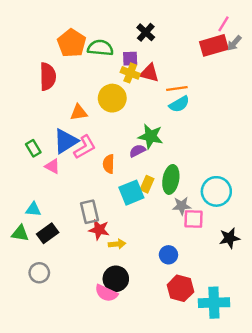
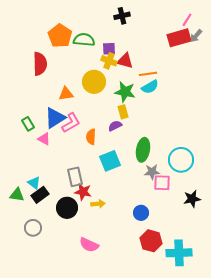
black cross: (146, 32) -> (122, 16), moved, turned 35
green star: (151, 136) -> (125, 92), moved
yellow rectangle: (147, 184) -> (123, 112), moved, turned -40
cyan triangle: (33, 209) -> (34, 183), moved, turned 32
black circle: (116, 279) -> (67, 208), moved

